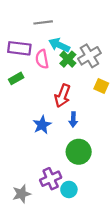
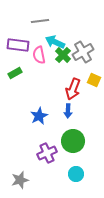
red arrow: (62, 96) -> (73, 89), moved
purple cross: (51, 179) -> (47, 153), moved
cyan circle: (69, 189) -> (76, 174), moved

